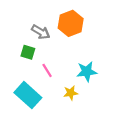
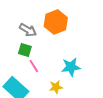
green square: (28, 52) -> (25, 50), moved

